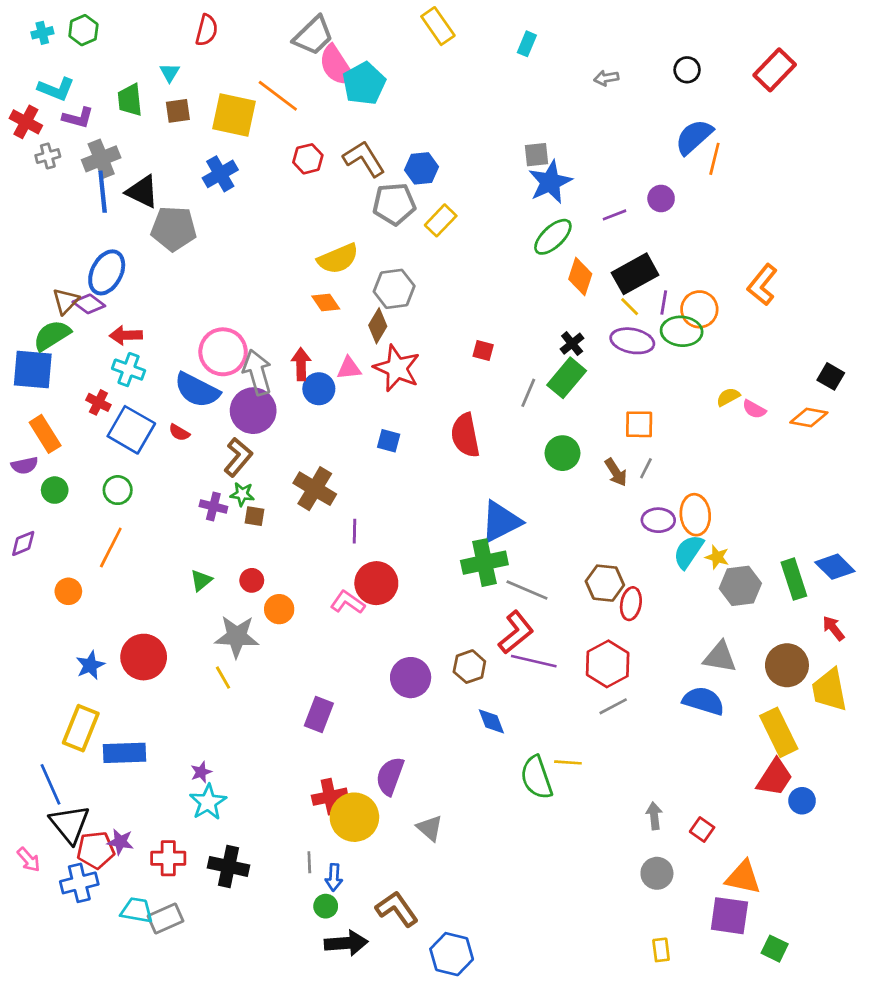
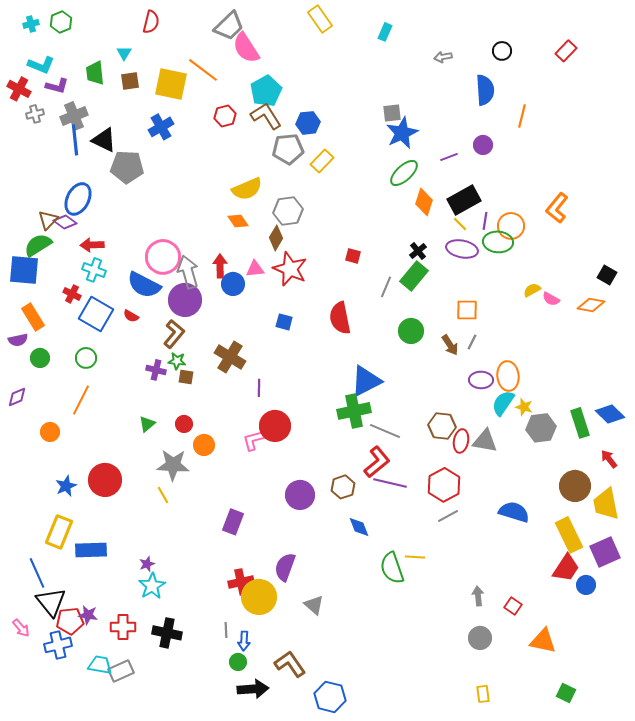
red rectangle: (775, 70) -> (566, 51), size x0.7
cyan pentagon: (364, 84) -> (266, 91), moved
blue semicircle: (694, 137) -> (485, 90), moved, turned 128
pink L-shape: (348, 602) -> (254, 440), turned -50
gray triangle: (720, 657) -> (485, 441), moved
purple square: (729, 916) -> (605, 552), moved, turned -32

